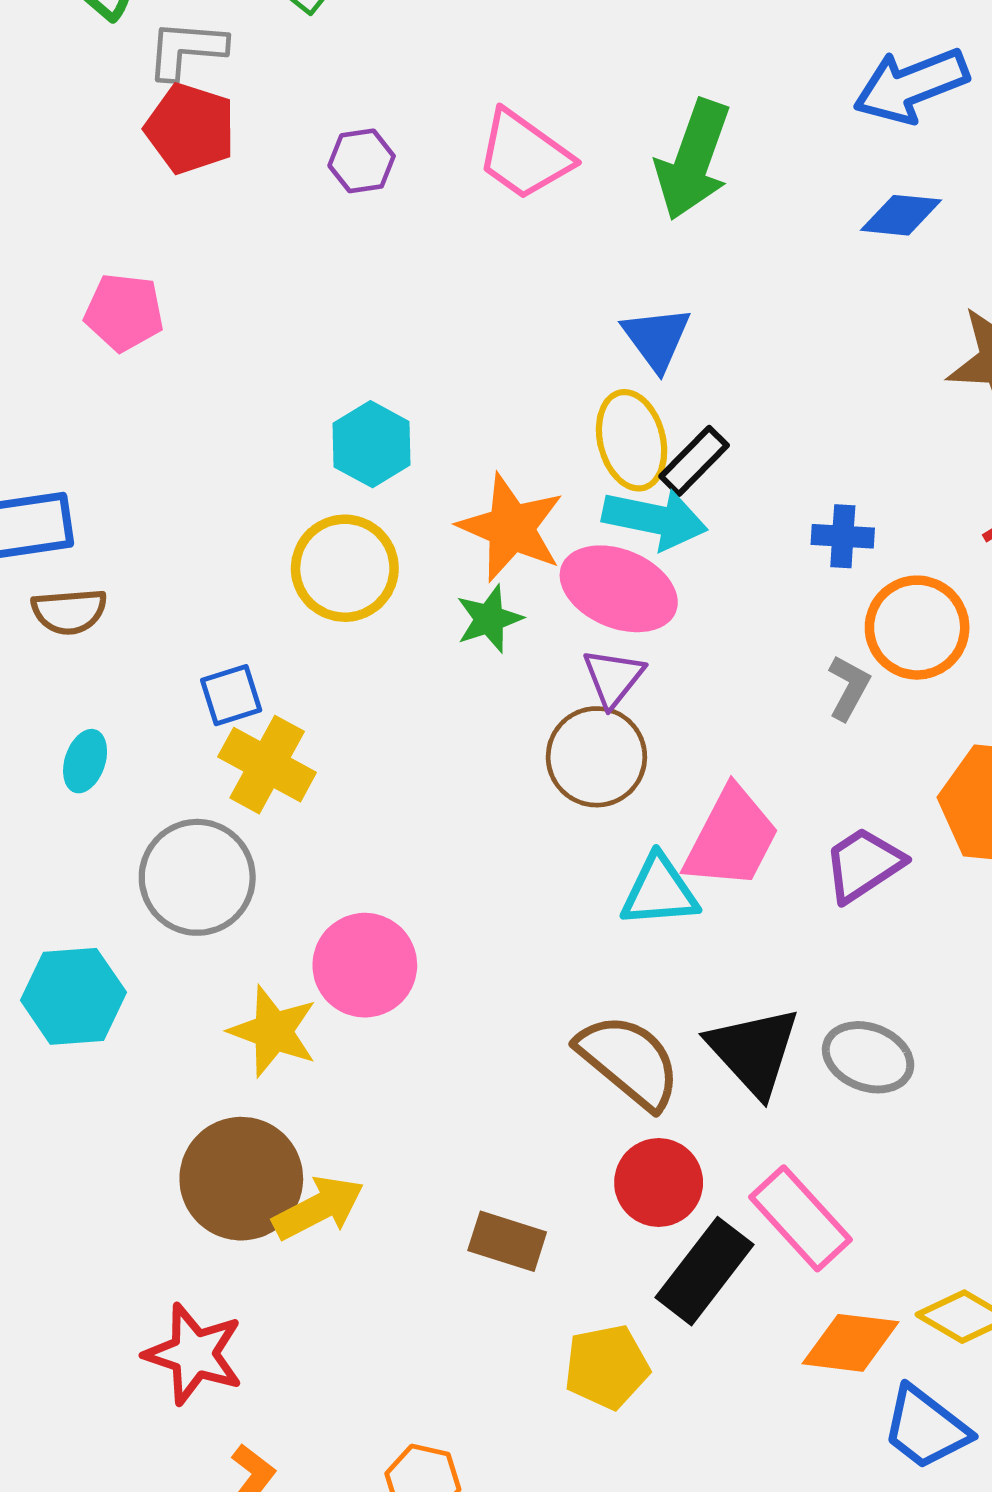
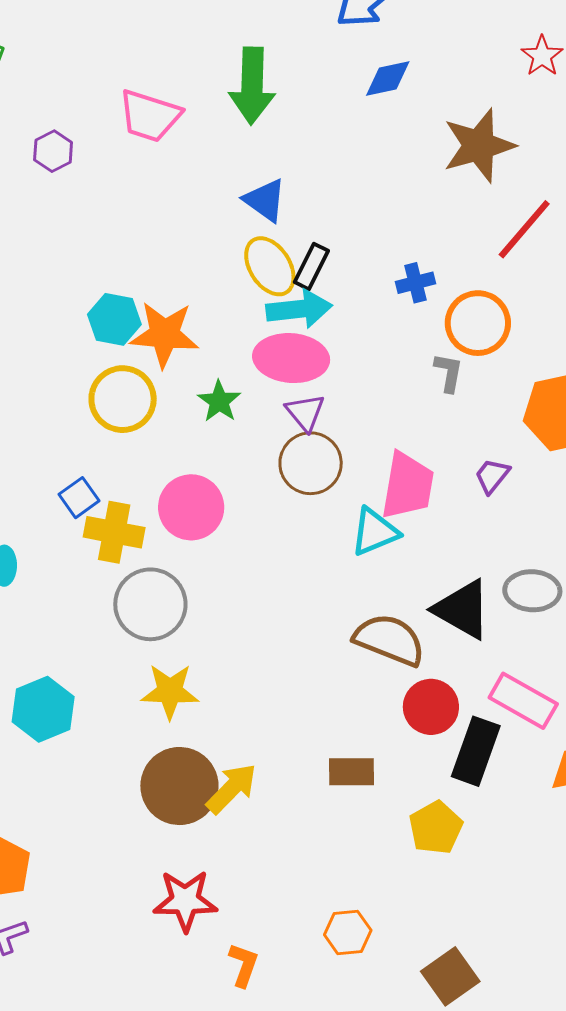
orange star: (511, 528) -> (165, 334), moved
purple trapezoid: (864, 864) -> (492, 476), size x0.7
gray circle: (197, 877) -> (150, 604), moved
pink circle: (365, 965) -> (191, 507), moved

